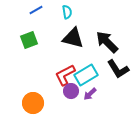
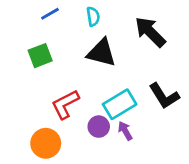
black arrow: (107, 42) -> (150, 32), moved
red L-shape: (65, 75) -> (65, 104), moved
purple arrow: (90, 94) -> (125, 131), turned 104

